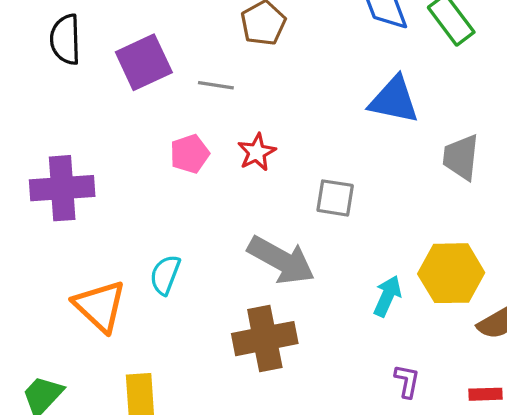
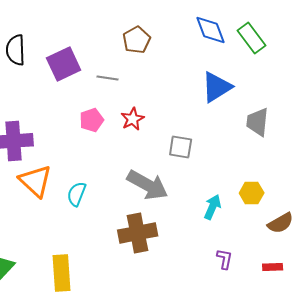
blue triangle: (394, 100) -> (217, 87), turned -44
yellow hexagon: (451, 273) -> (252, 193), size x0.6
orange triangle: (100, 306) -> (36, 181), moved

